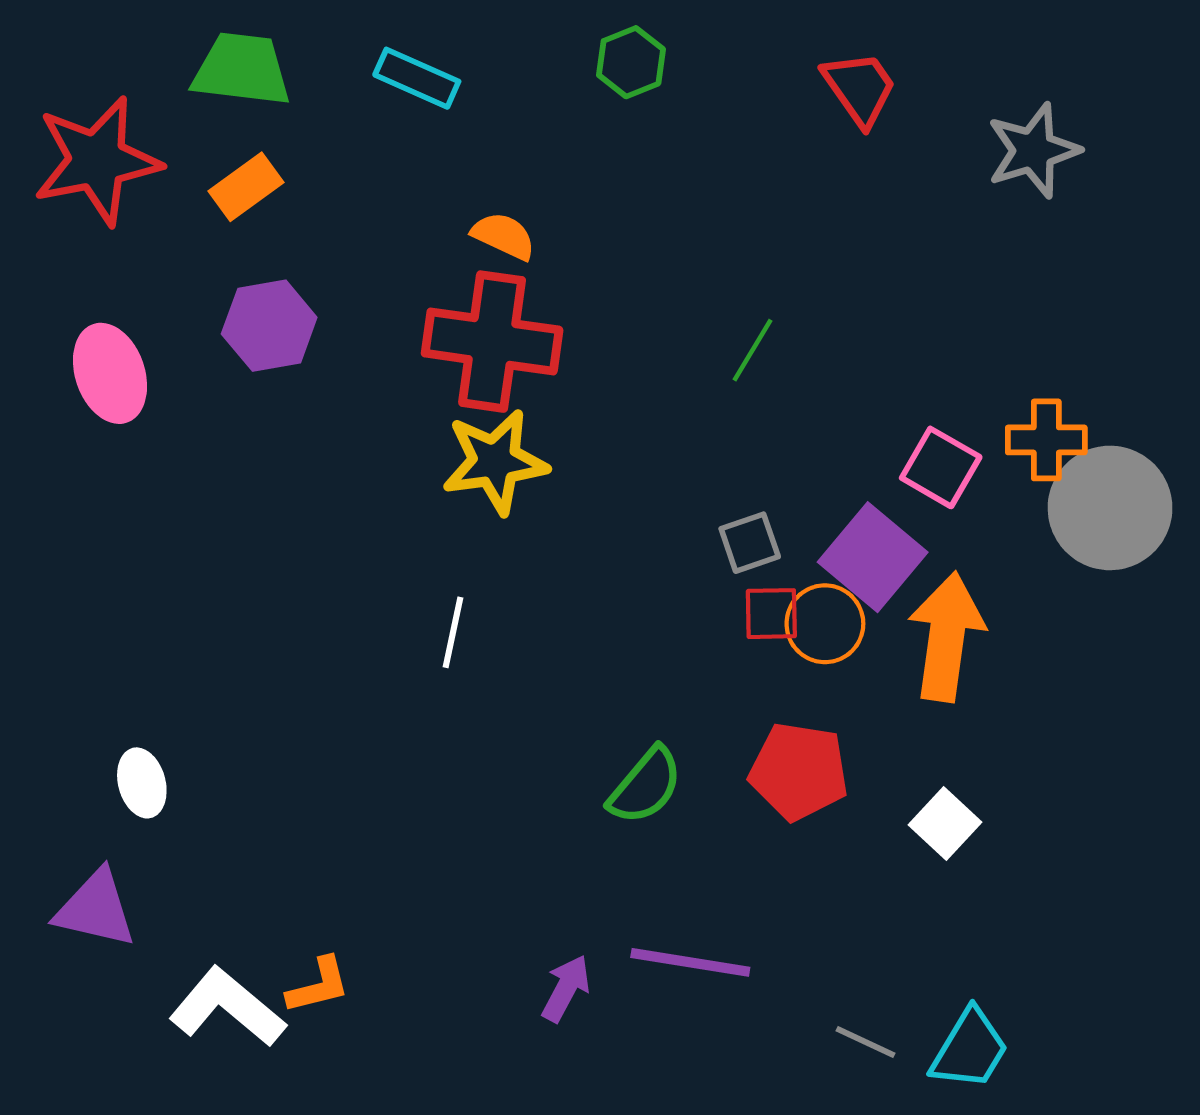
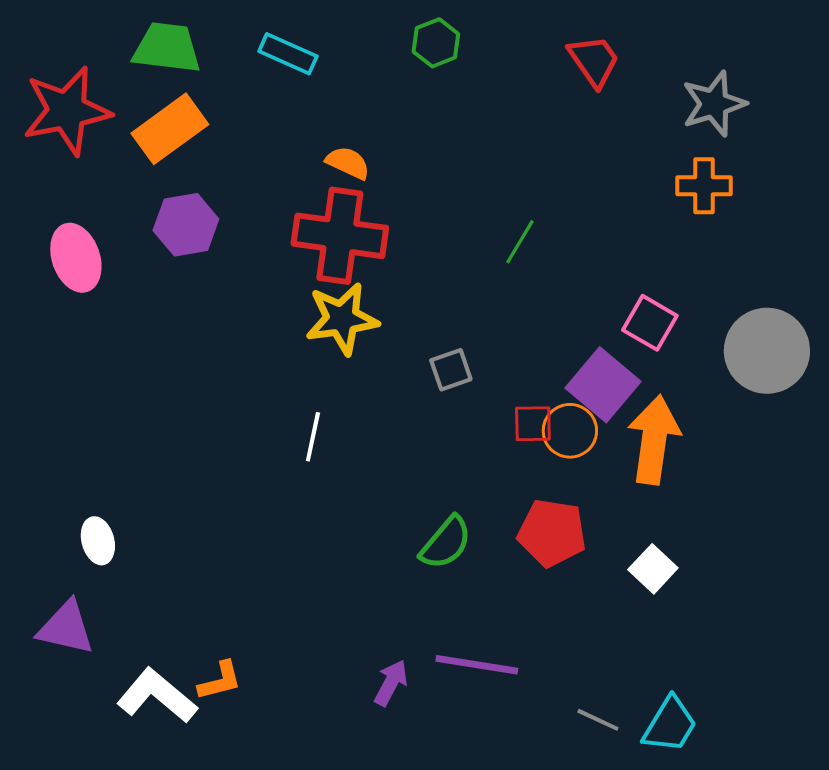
orange rectangle: (246, 187) -> (170, 129), size x1.5
orange cross: (1046, 440) -> (704, 186), moved
gray square: (750, 543) -> (451, 370), moved

